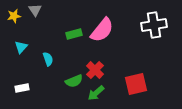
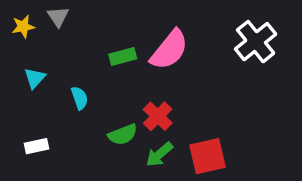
white cross: (154, 25) -> (256, 42), turned -30
red square: (136, 84) -> (207, 156), moved

